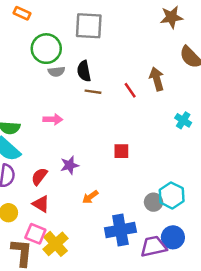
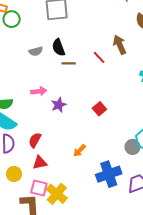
green circle: (46, 49) -> (12, 19), moved, size x0.7
red square: (121, 151) -> (99, 109), turned -32
purple star: (70, 165) -> (59, 105), moved
red triangle: (41, 204) -> (40, 163), turned -35

